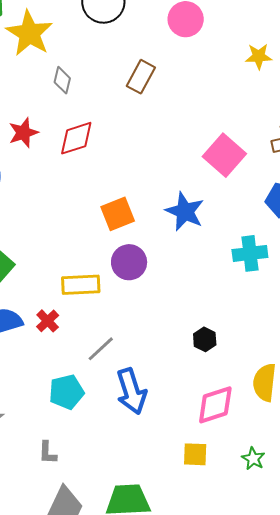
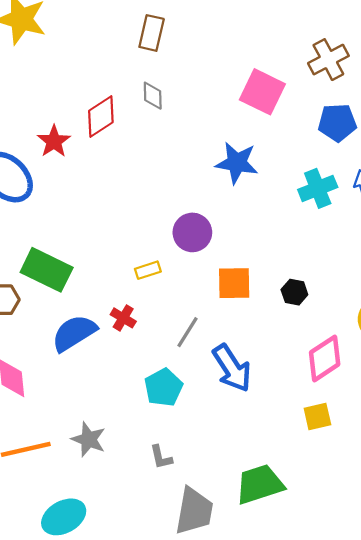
gray diamond: (62, 80) -> (153, 96), moved
red star: (23, 133) -> (54, 141), moved
orange square: (118, 214) -> (234, 283), moved, turned 36
yellow rectangle: (81, 285) -> (148, 270), size x0.6

